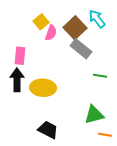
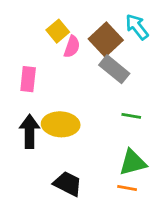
green line: (100, 76) -> (131, 116), moved
black arrow: (17, 80) -> (30, 131), moved
orange line: (105, 135) -> (127, 188), moved

